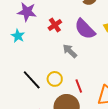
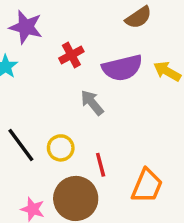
purple semicircle: (85, 29) -> (122, 68), turned -65

